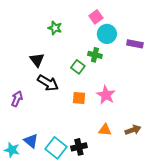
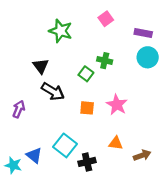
green star: (55, 28) -> (61, 31), size x1.5
cyan circle: (107, 34) -> (148, 57), moved
purple rectangle: (135, 44) -> (143, 33), moved
brown arrow: (133, 130) -> (142, 155), moved
cyan square: (56, 148) -> (65, 145), moved

